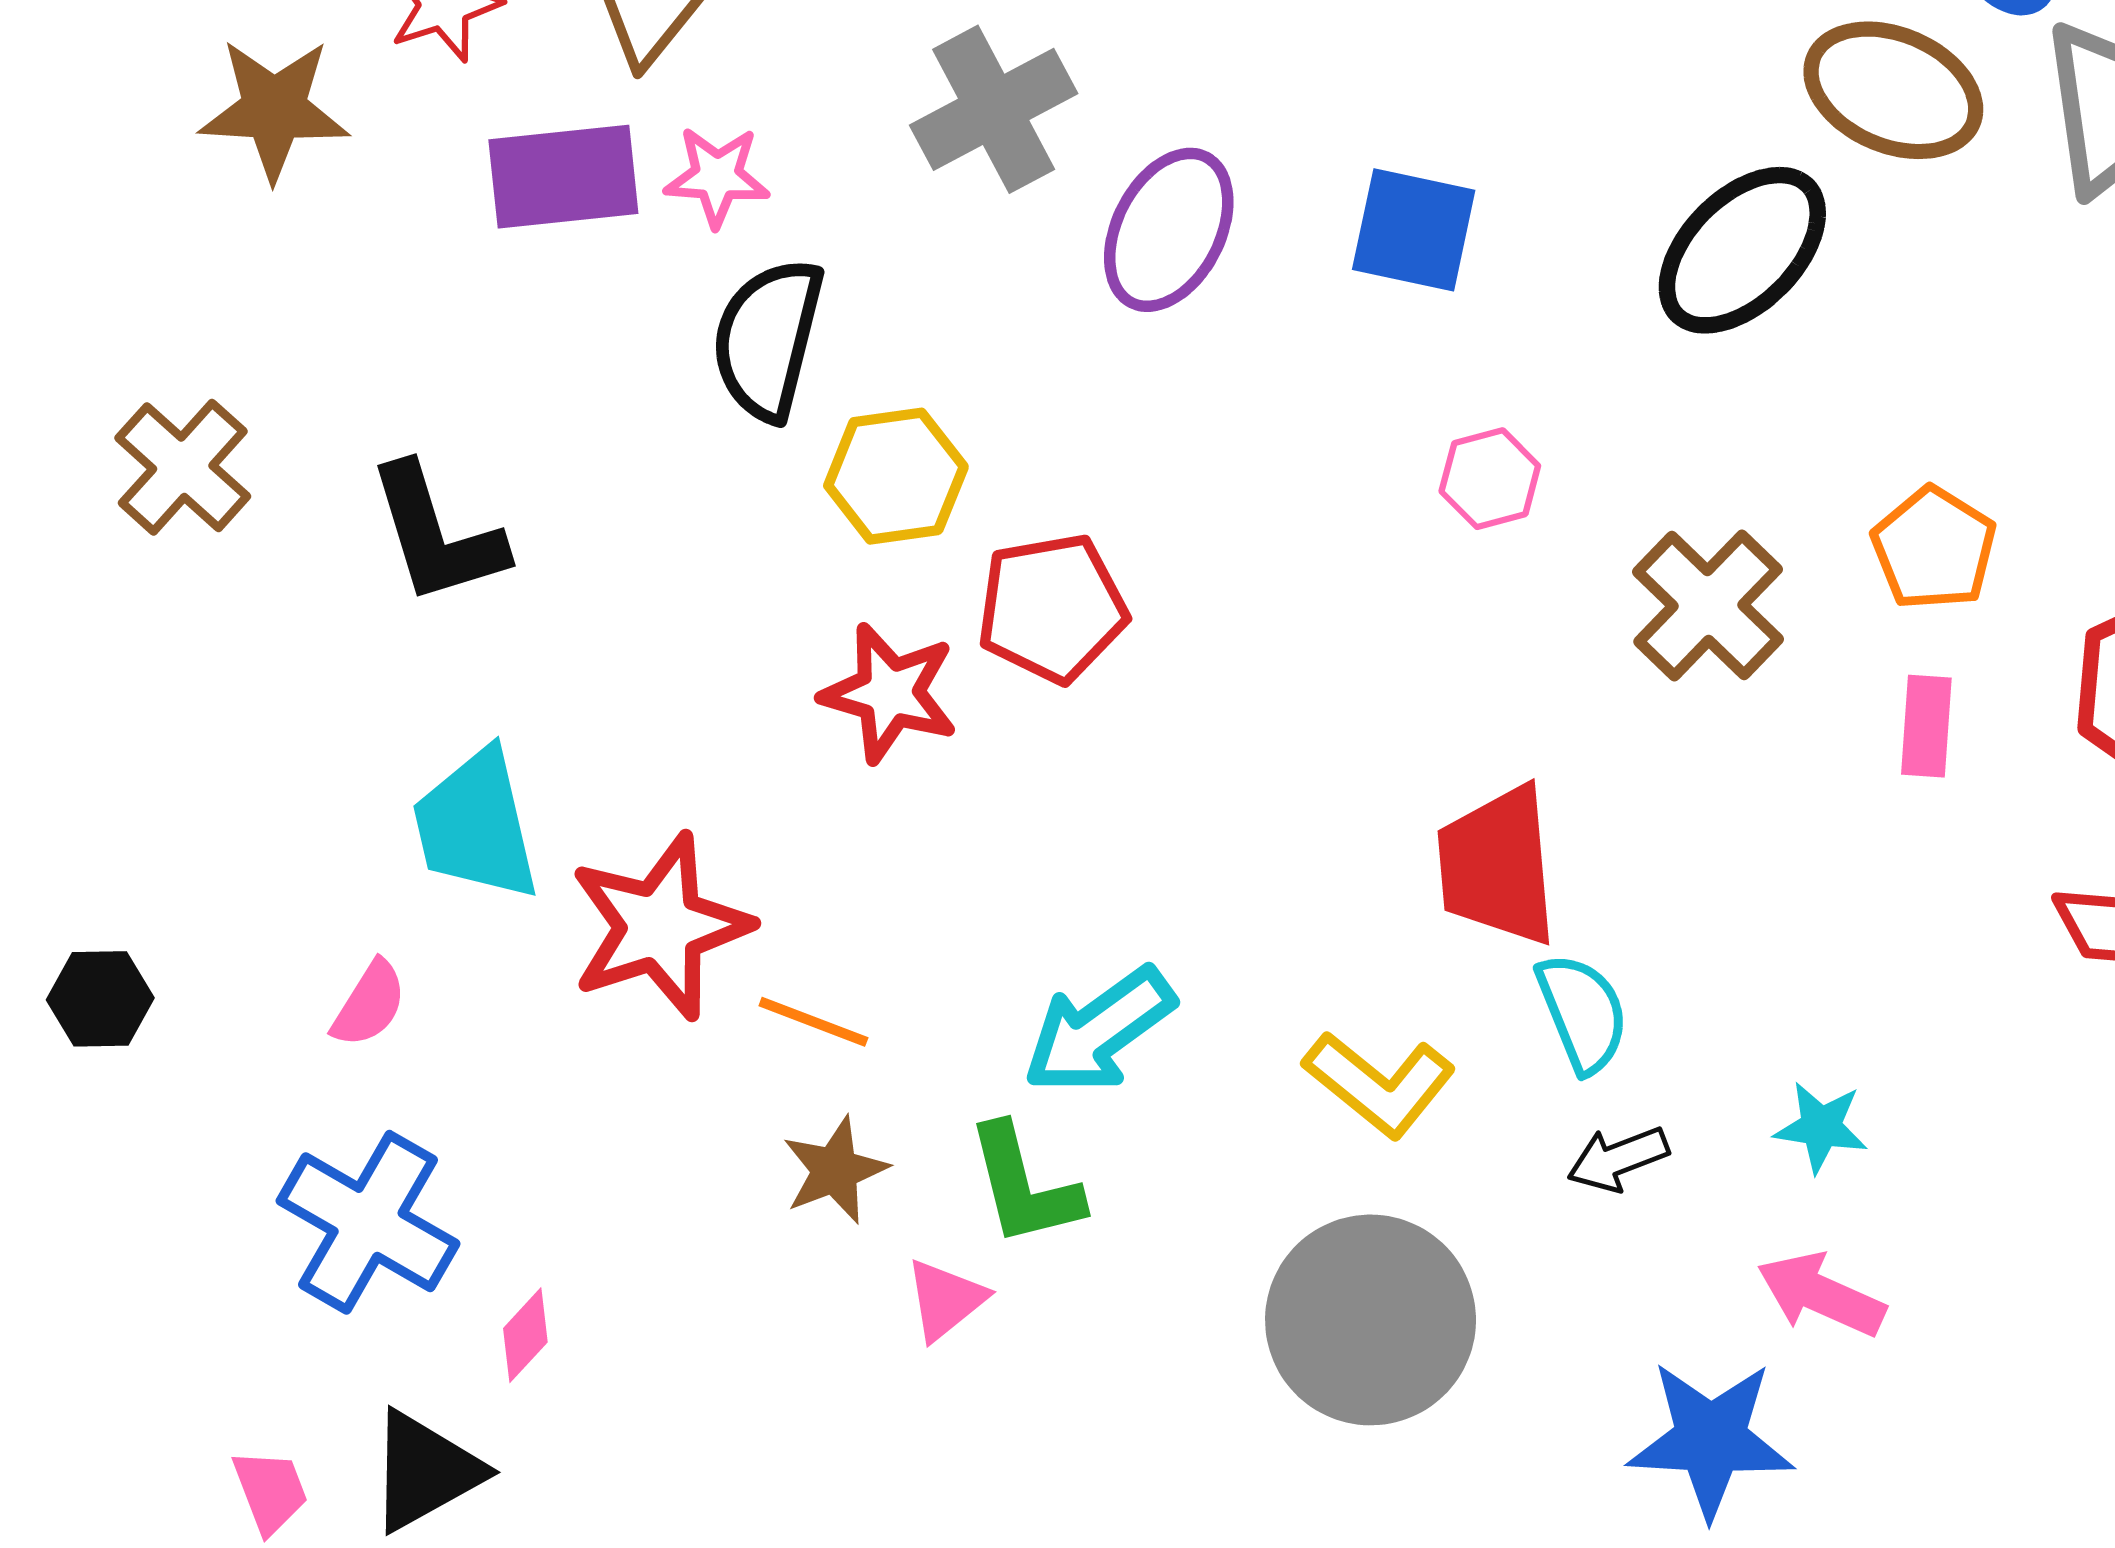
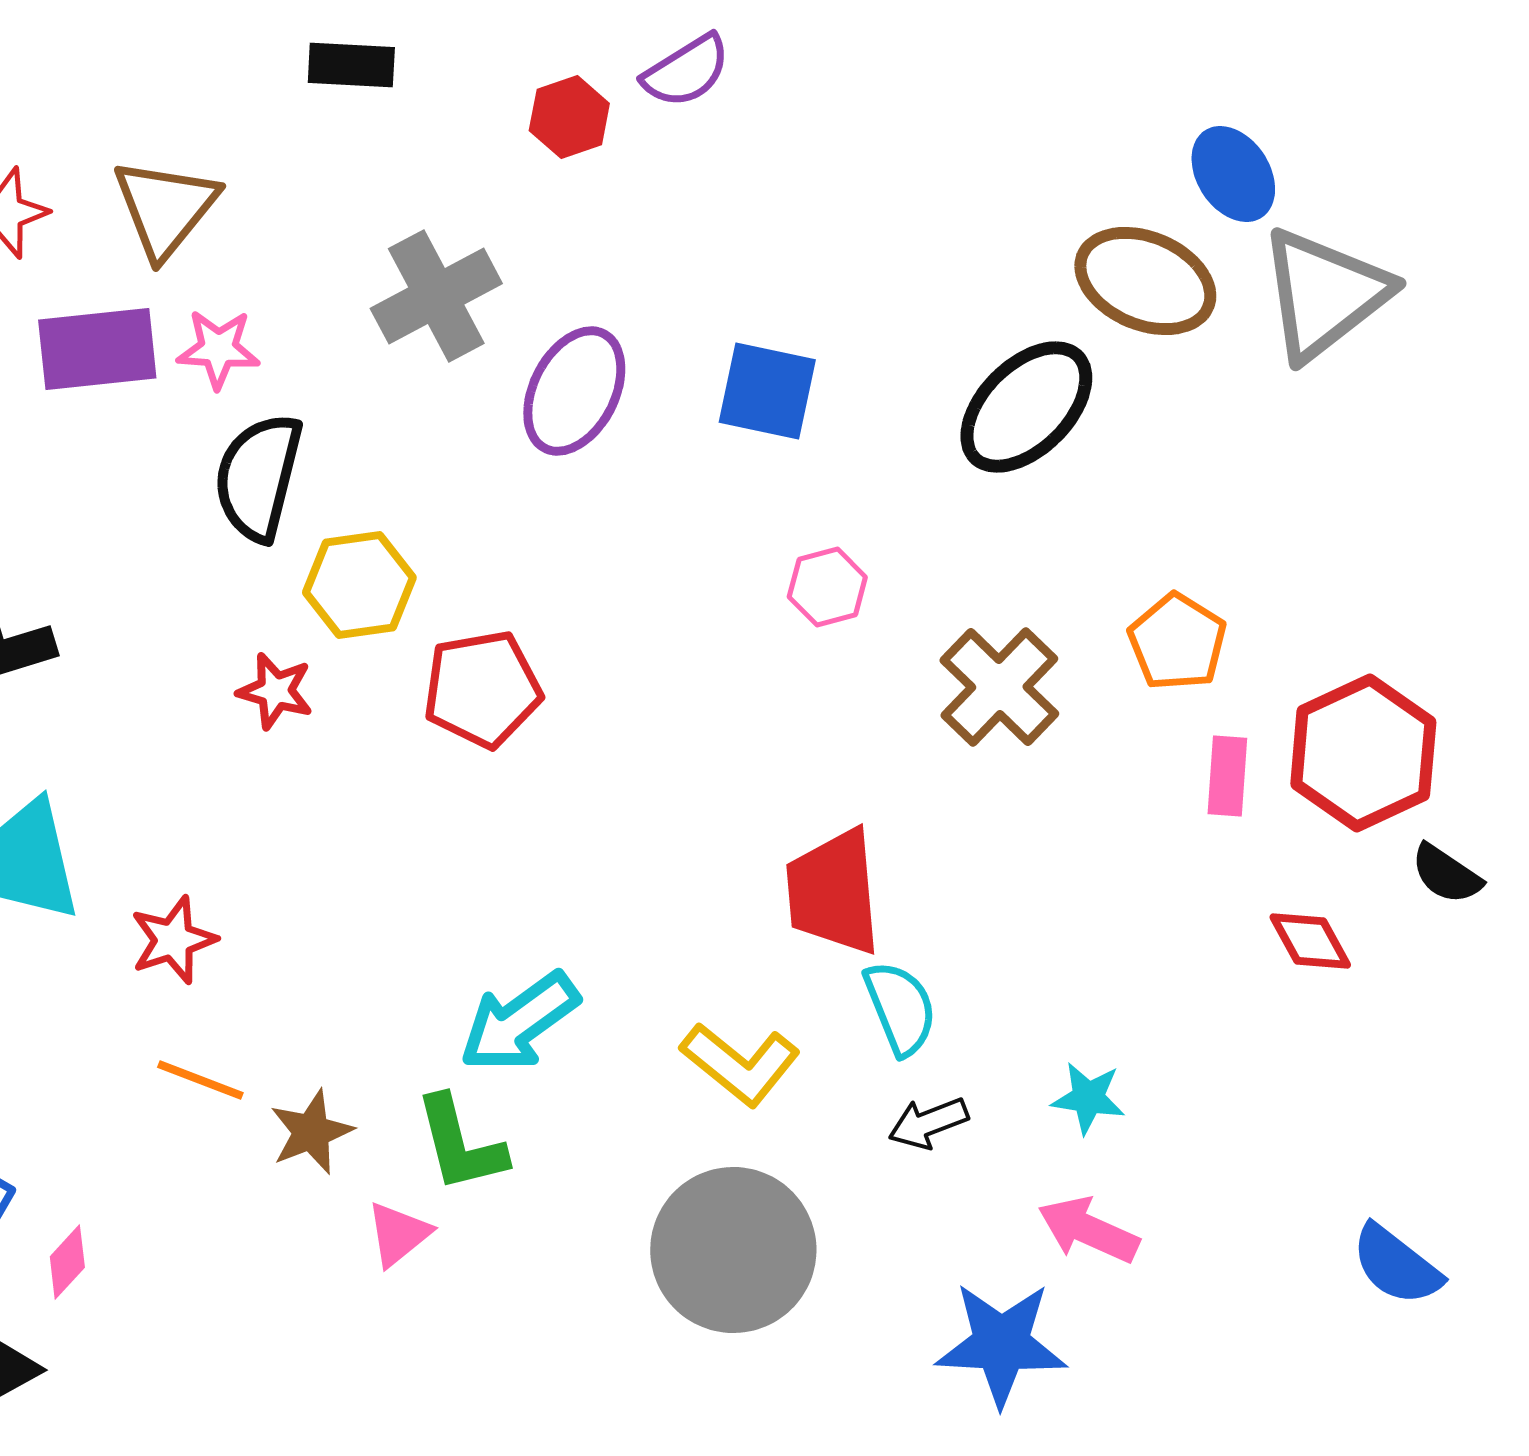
red star: (890, 693) -> (275, 691), moved, size x0.7
pink rectangle: (1926, 726) -> (1227, 776), moved
red star: (660, 927) -> (173, 940), size x0.6
orange line: (813, 1022) -> (200, 1080), moved

